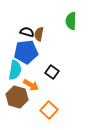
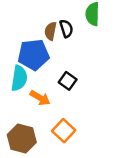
black semicircle: (27, 32) -> (66, 28), moved, turned 56
brown hexagon: (17, 97) -> (22, 138), moved

